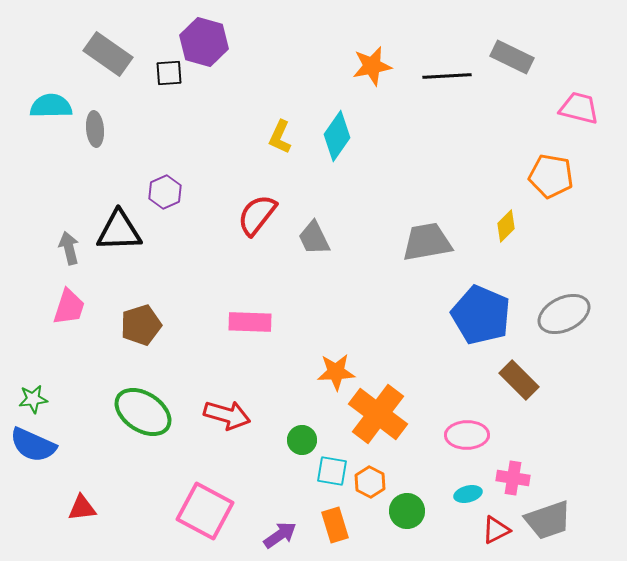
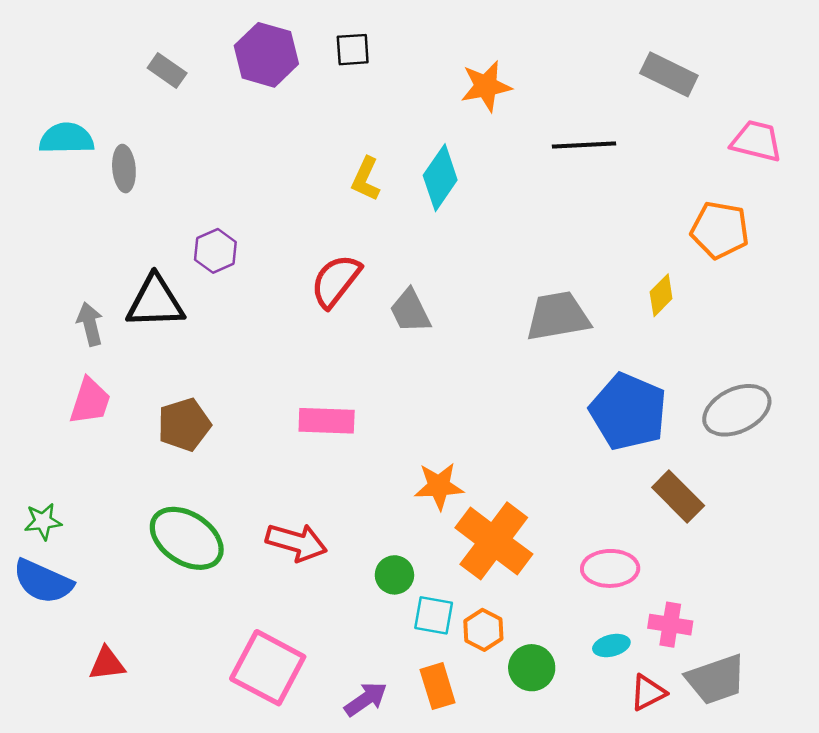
gray rectangle: (108, 54) -> (167, 71), moved, size x0.6
black square: (169, 73) -> (353, 50), moved
black line: (447, 76) -> (584, 145), moved

